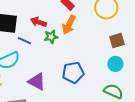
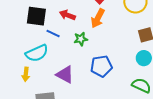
green star: (51, 37) -> (81, 39), moved

